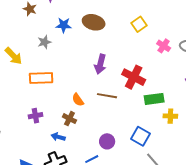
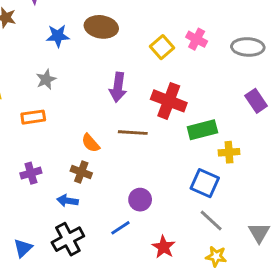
yellow square: (139, 24) -> (162, 47), moved
gray star: (44, 42) -> (46, 79), moved
pink cross: (164, 46) -> (197, 39), moved
orange rectangle: (41, 78) -> (33, 117), size x0.7
blue square: (140, 136) -> (205, 183), moved

